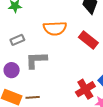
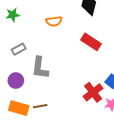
orange semicircle: (55, 28) -> (54, 21), moved, size x0.7
gray L-shape: (36, 60) -> (40, 68), turned -75

